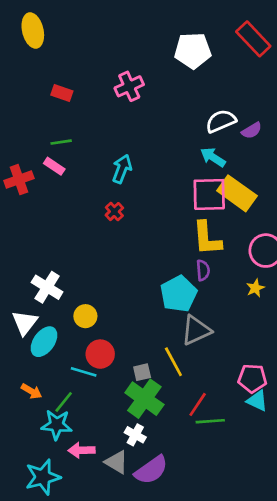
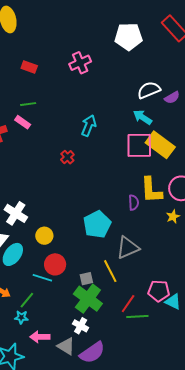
cyan arrow: (122, 169) -> (89, 126), moved
yellow L-shape: (207, 238) -> (151, 190), moved
cyan pentagon: (179, 294) -> (97, 224), moved
pink pentagon: (252, 378) -> (159, 291), moved
cyan star: (57, 425) -> (21, 317), size x0.6

